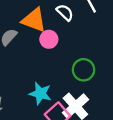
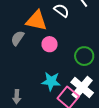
pink circle: (49, 39) -> (50, 44), moved

